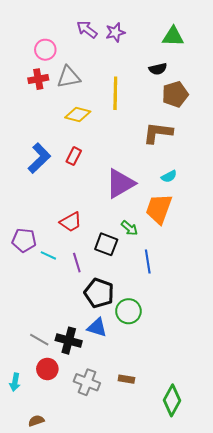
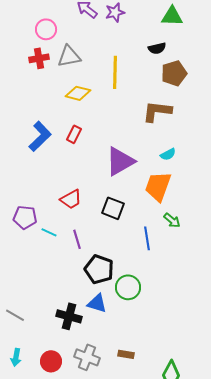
green arrow: (129, 228) -> (172, 220), moved
black square: (106, 244) -> (113, 208), moved
gray line: (39, 340) -> (15, 315), moved
red circle: (47, 369) -> (51, 361), moved

